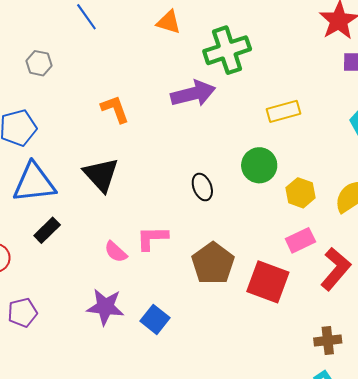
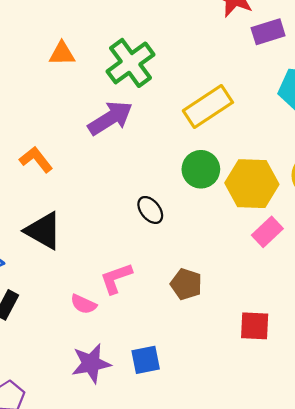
yellow rectangle: (284, 111) -> (208, 106), size x1.4
yellow hexagon: (301, 193) -> (252, 184), size x1.6
brown pentagon: (213, 263) -> (186, 284), size x0.7
red square: (268, 282) -> (255, 326), moved, size x0.7
blue square: (155, 319) -> (146, 360), turned -32

